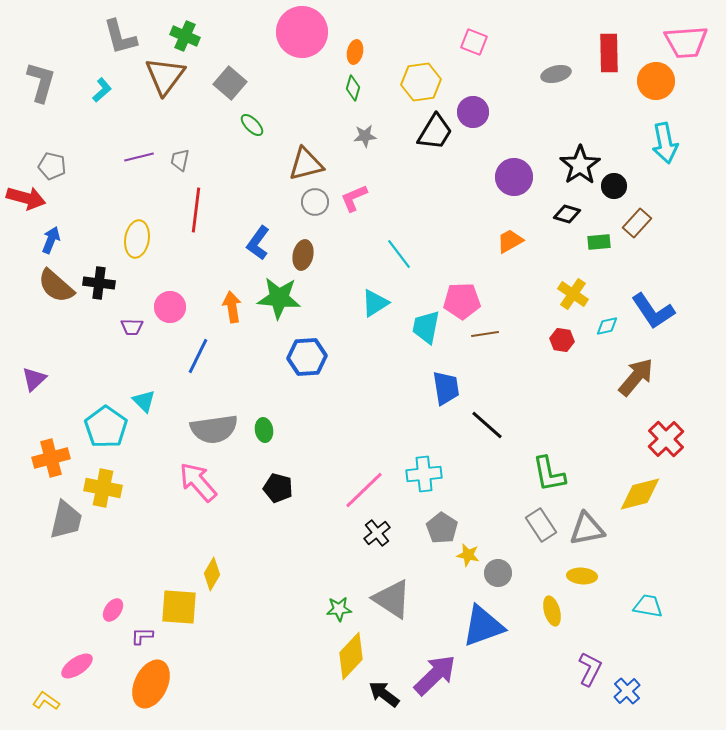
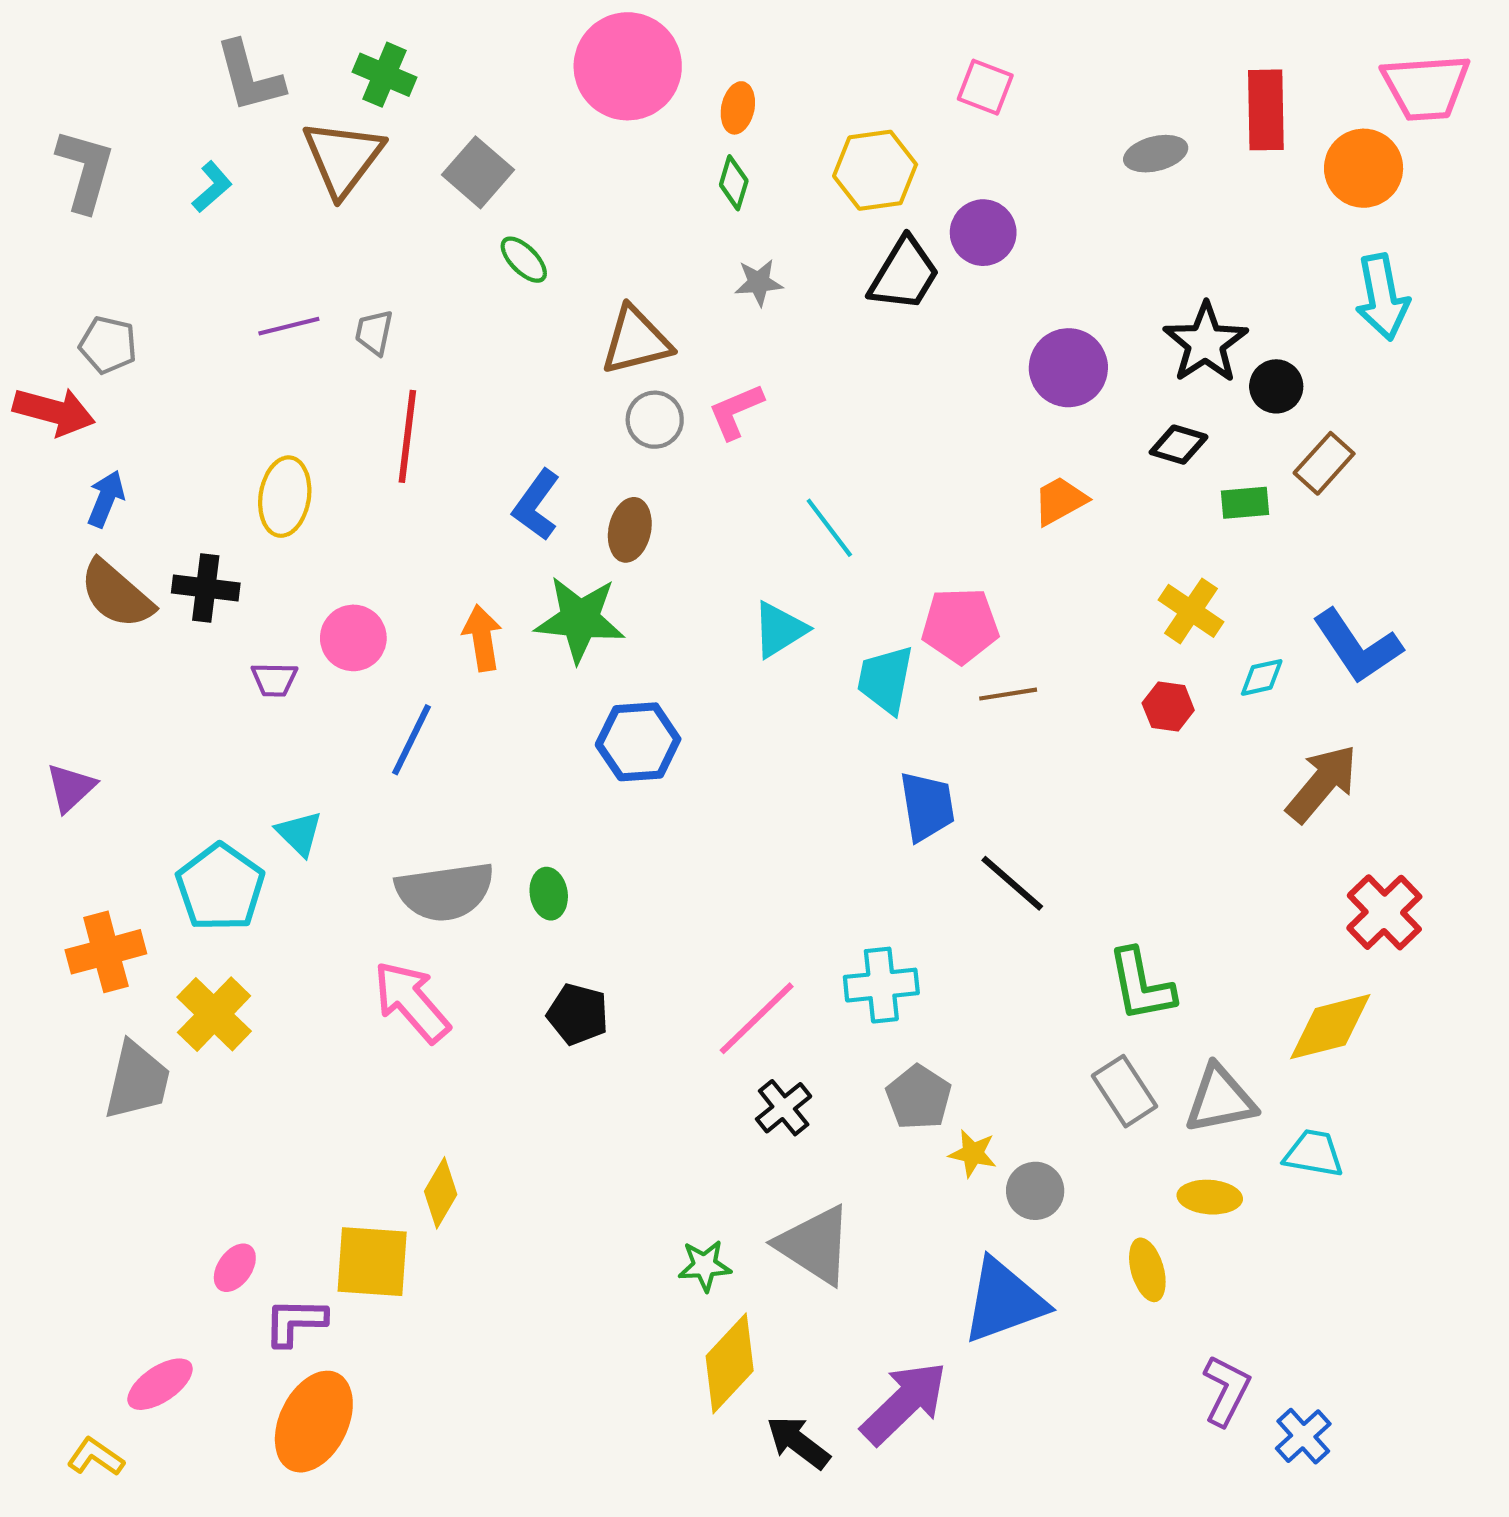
yellow cross: (103, 488) -> (214, 1014), turned 33
cyan trapezoid: (648, 606) -> (1314, 1153), moved
purple L-shape: (142, 636) -> (295, 1322), size x1.4

